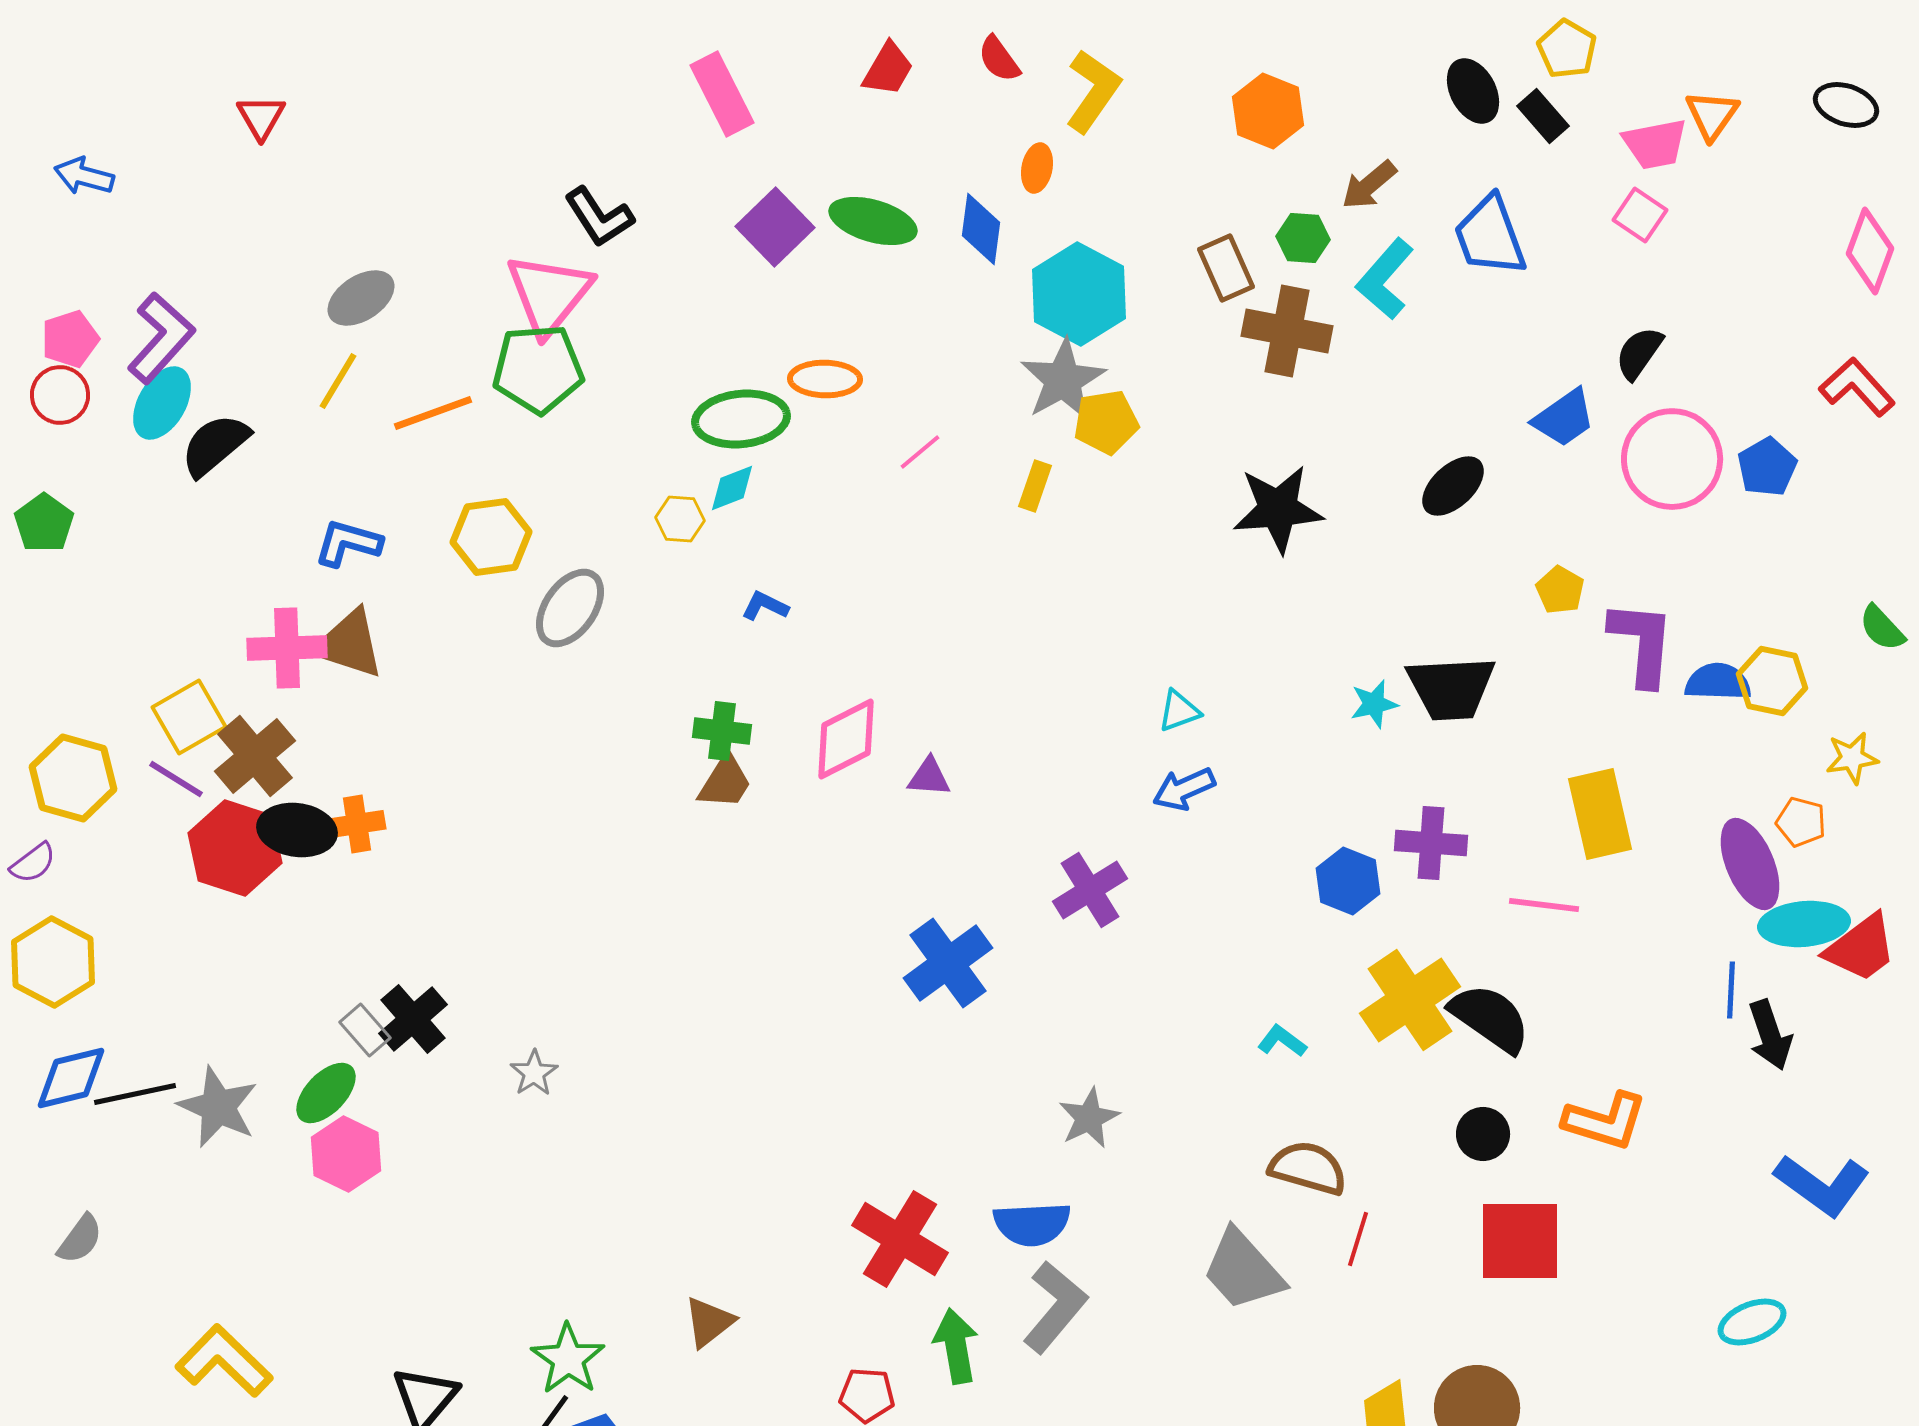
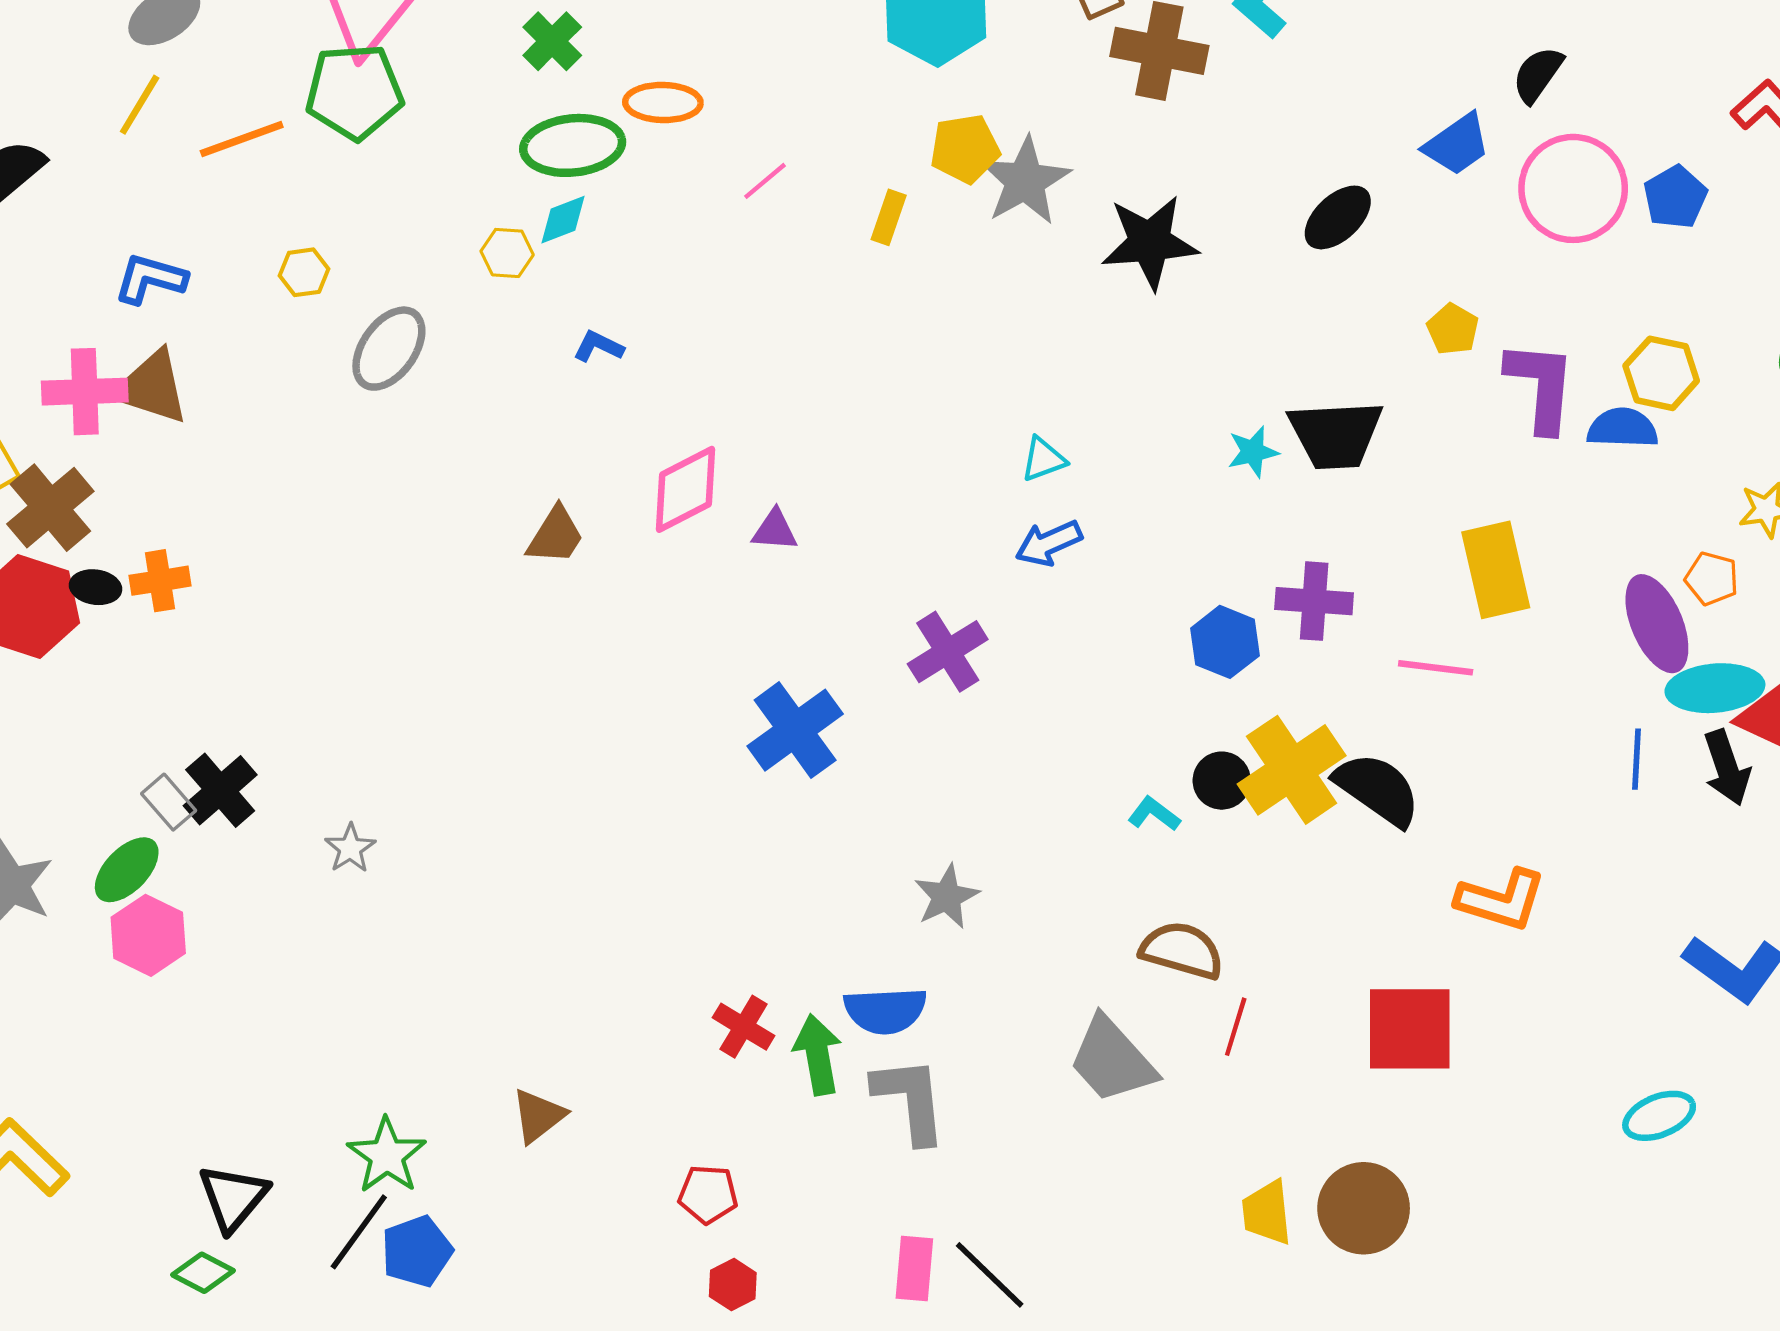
gray star: (1063, 380) -> (1025, 181), moved
yellow hexagon: (491, 537) -> (304, 272), size x0.6
yellow hexagon: (1772, 681) -> (1661, 373), moved
green cross: (722, 731) -> (552, 41), moved, turned 38
black ellipse: (297, 830) -> (96, 587), size x0.6
black arrow: (1770, 1035) -> (1727, 768), moved
black circle: (1483, 1134) -> (1222, 781), moved
red cross: (900, 1239) -> (744, 1027), size x0.6
gray L-shape: (1055, 1307) -> (910, 1100), turned -46
green arrow: (956, 1346) -> (818, 1055), moved

